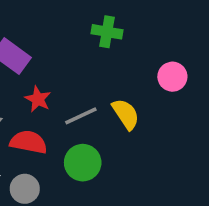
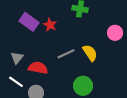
red star: (38, 99) -> (50, 25), moved
green circle: (83, 163) -> (83, 86), moved

